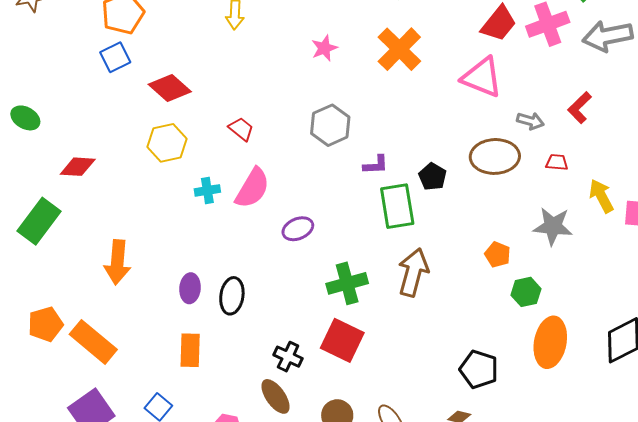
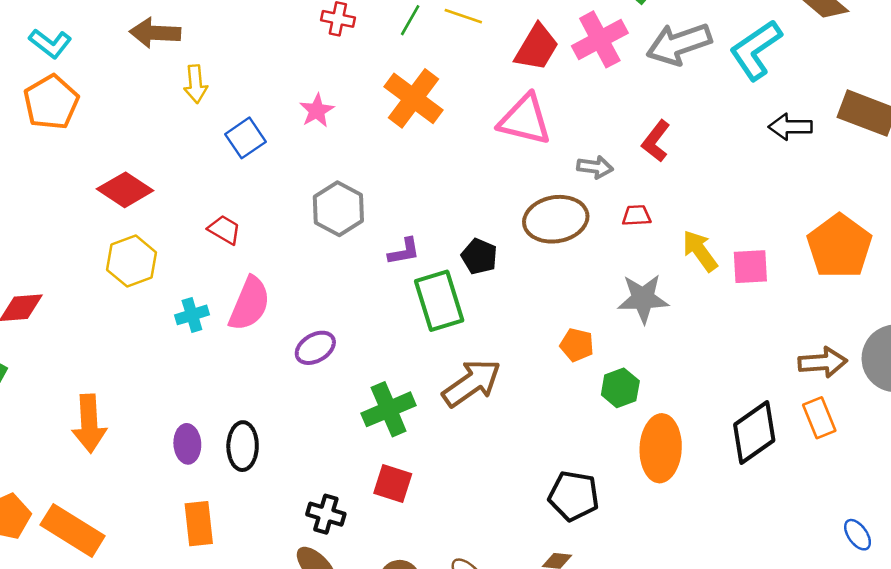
blue square: (115, 57) -> (246, 138), moved
brown arrow: (413, 272) -> (472, 383), turned 48
red square: (342, 340) -> (393, 483), size x0.7

